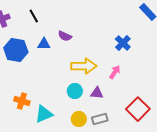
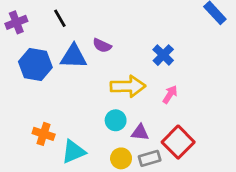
blue cross: (123, 43) -> (163, 55), moved
blue triangle: (44, 44) -> (73, 56), size x1.5
purple triangle: (97, 93) -> (140, 133), moved
red square: (138, 109) -> (178, 142), moved

